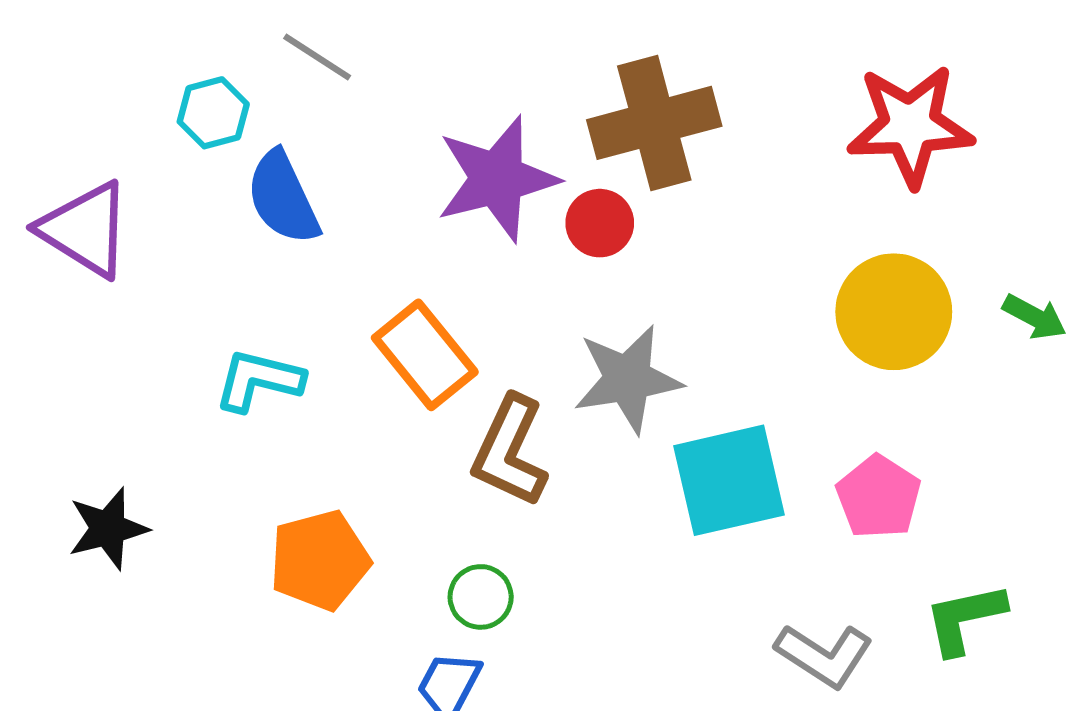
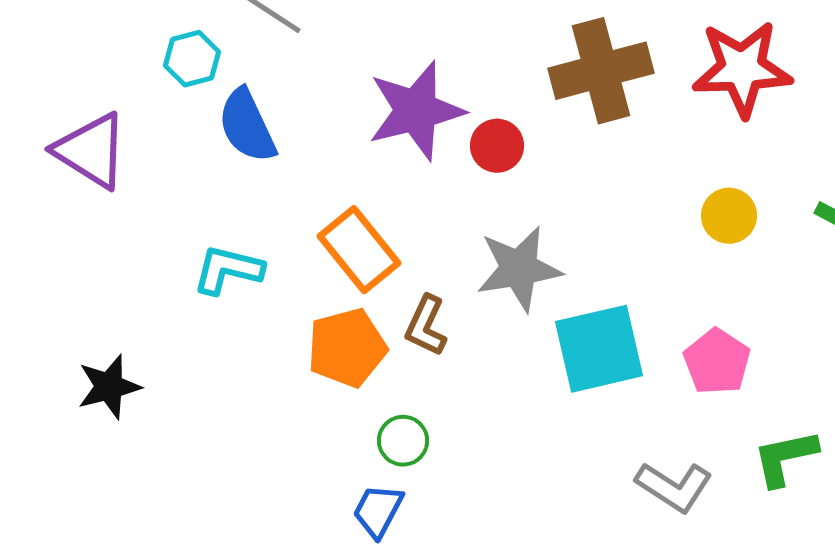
brown cross: (654, 123) -> (601, 71), moved
yellow circle: (894, 312) -> (729, 216), size x0.6
brown L-shape: (510, 451) -> (426, 326), size x0.7
orange pentagon: (320, 560) -> (347, 348), moved

